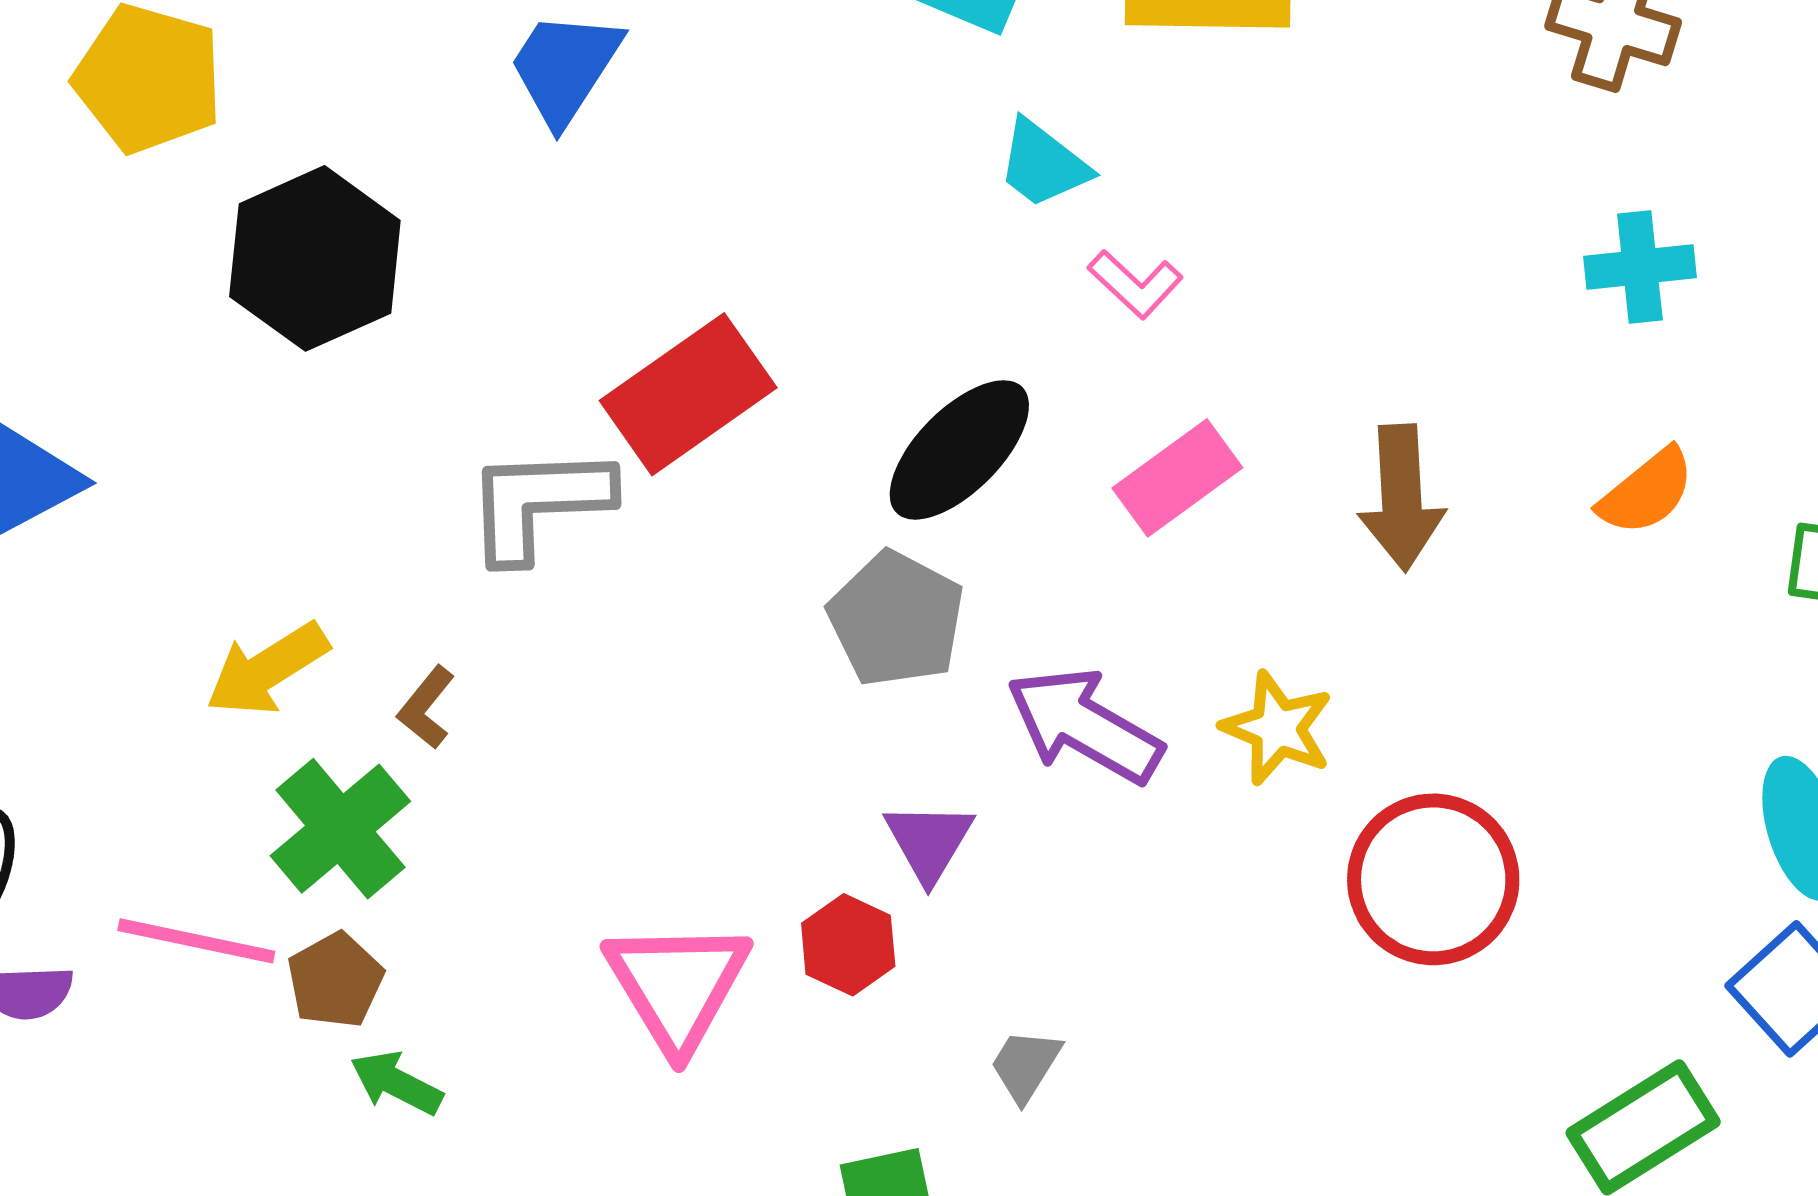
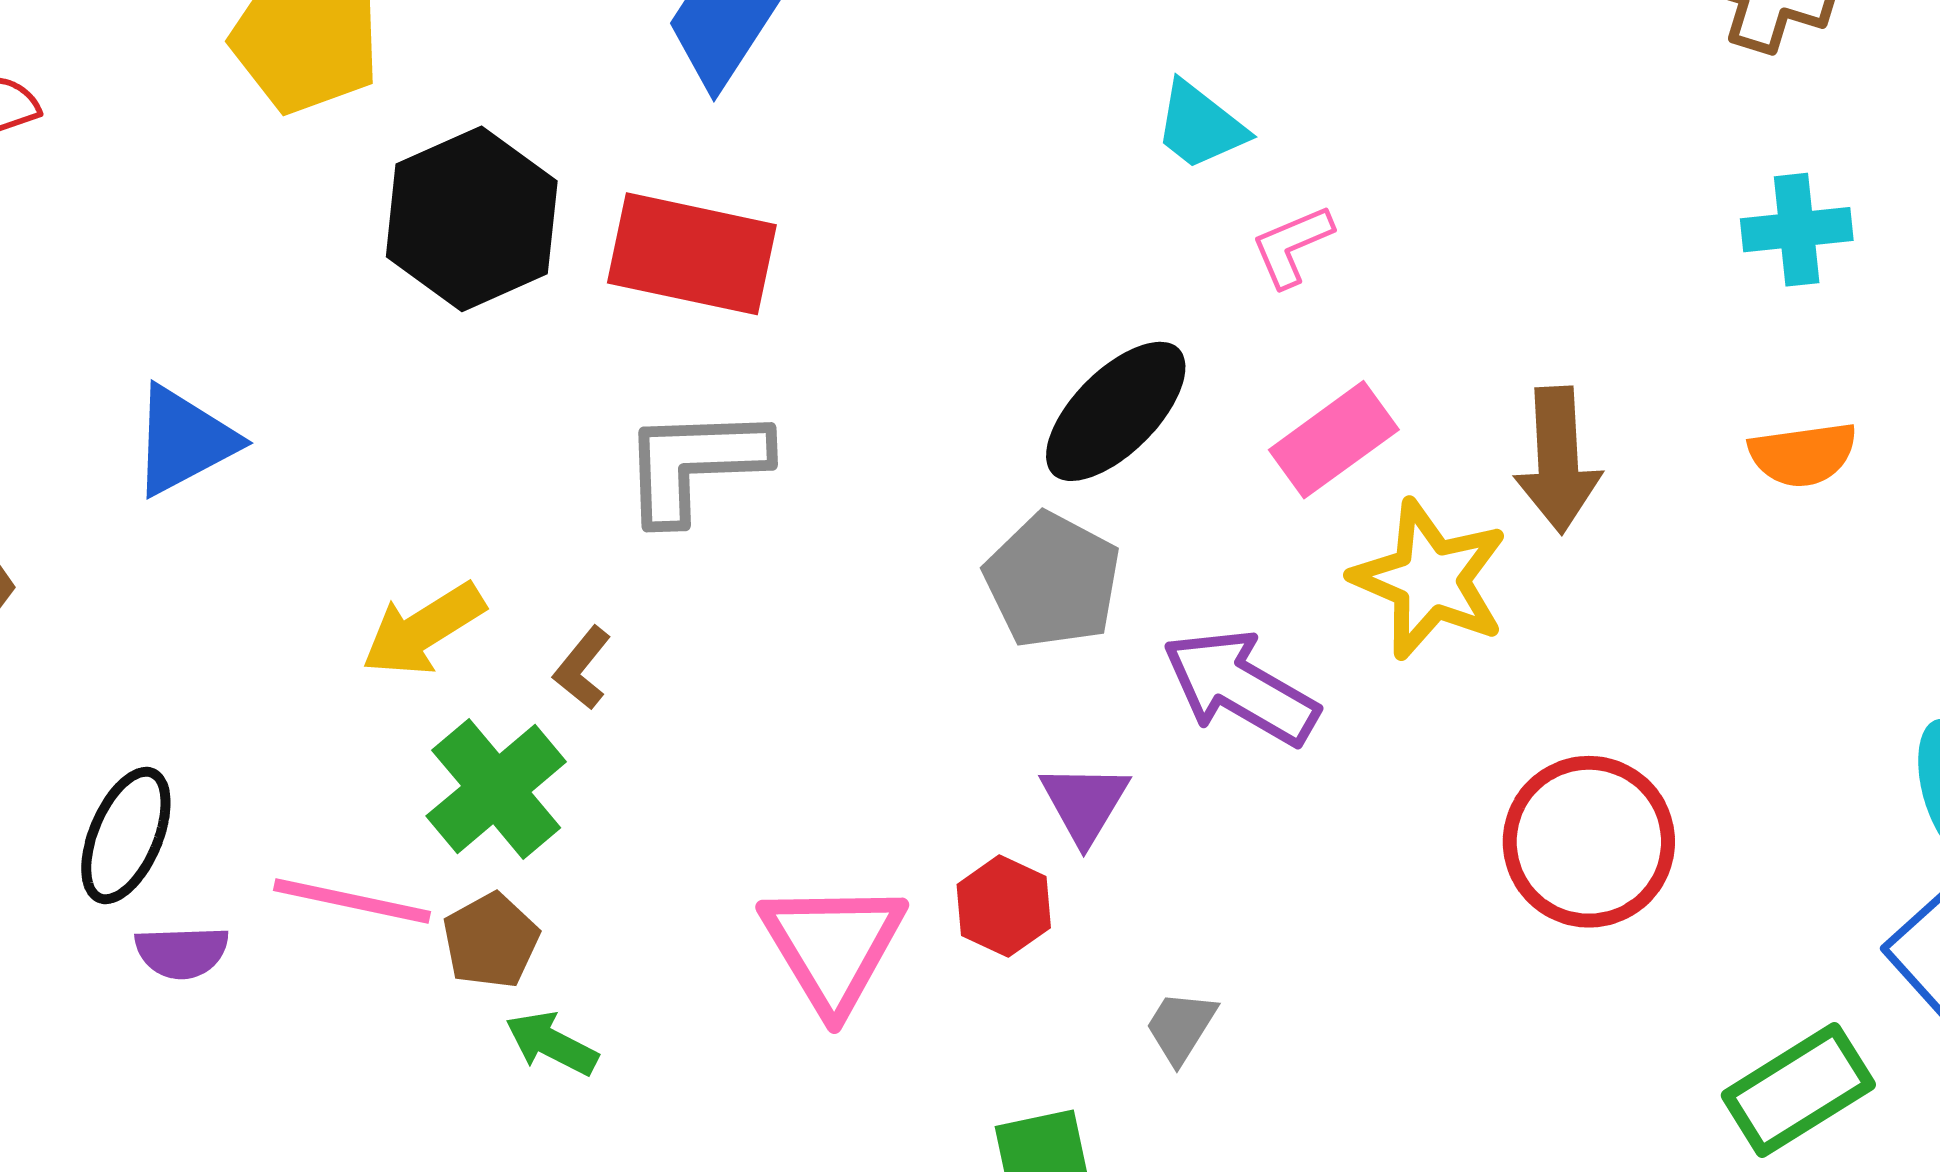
pink L-shape: (1135, 284) -> (1292, 246), turned 114
red rectangle: (688, 394) -> (692, 254), moved, turned 47
orange semicircle: (1647, 492) -> (1803, 454), turned 31
yellow star: (1277, 728) -> (1430, 579), moved, size x1.4

